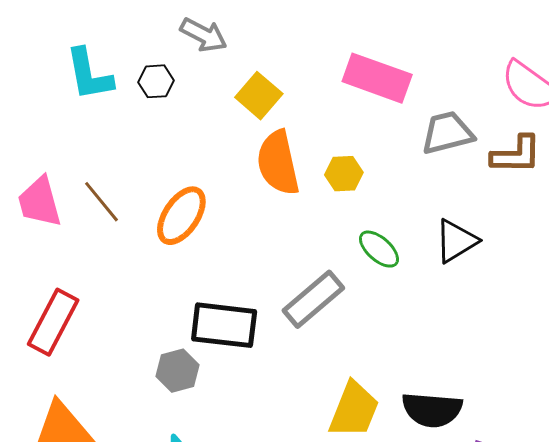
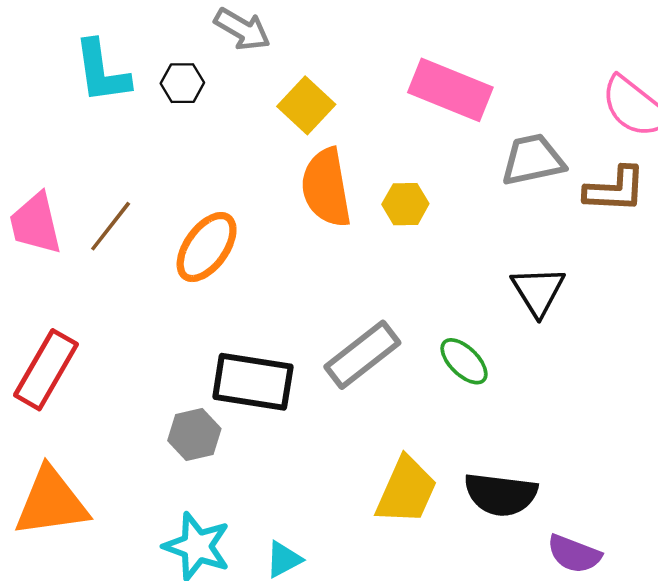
brown line: (102, 202) -> (111, 226), turned 75
black triangle: (456, 241) -> (538, 291), turned -33
green ellipse: (379, 249) -> (464, 361), moved

